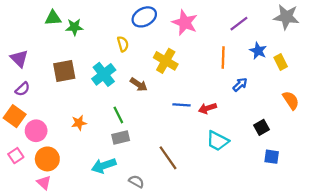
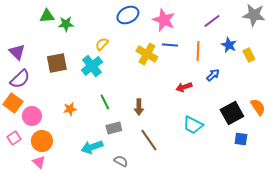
yellow semicircle: (123, 44) -> (102, 44), moved, turned -120
brown arrow: (139, 85) -> (139, 107), moved, turned 56
purple semicircle: (23, 89) -> (20, 79), size x1.5
orange semicircle: (291, 100) -> (258, 107), moved
blue line: (181, 105) -> (170, 45), moved
red arrow: (207, 108) -> (184, 87), moved
black square: (262, 127) -> (232, 113), size x1.6
gray rectangle: (121, 138) -> (114, 128), moved

